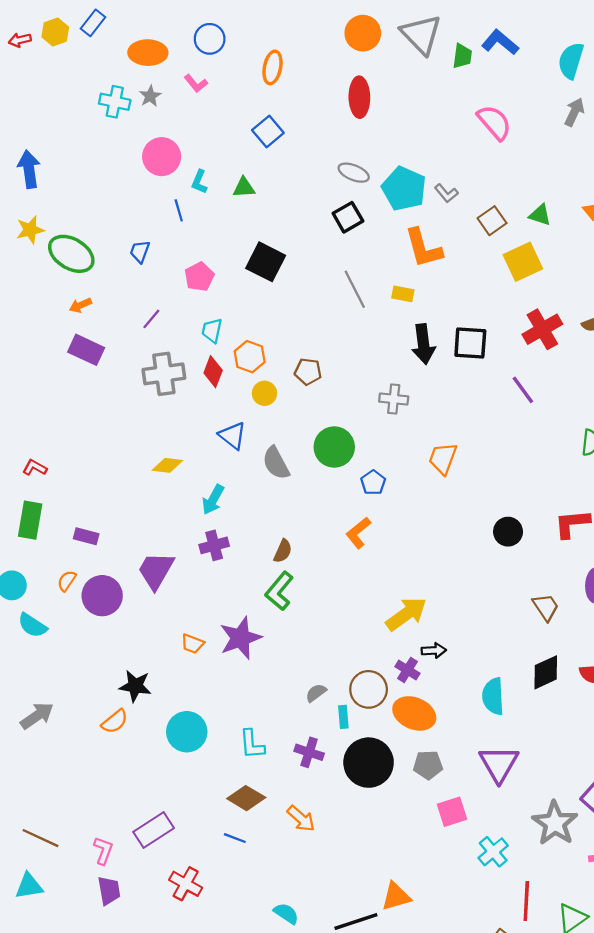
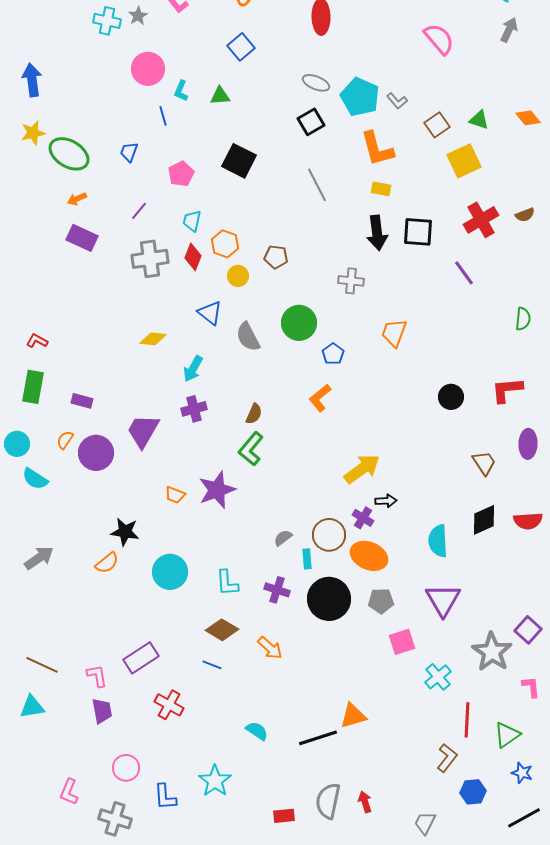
yellow rectangle: (403, 294) -> (381, 189), moved
pink L-shape: (103, 851) -> (97, 676), turned -30

